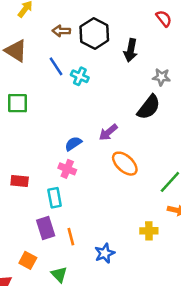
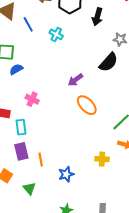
blue line: (56, 66) -> (28, 24), moved
blue semicircle: (73, 144) -> (16, 69), moved
pink cross: (67, 169) -> (32, 99), moved
cyan rectangle: (55, 198) -> (21, 127), moved

